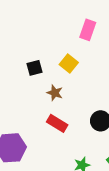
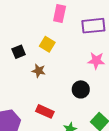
red rectangle: (57, 123) -> (45, 111), moved

